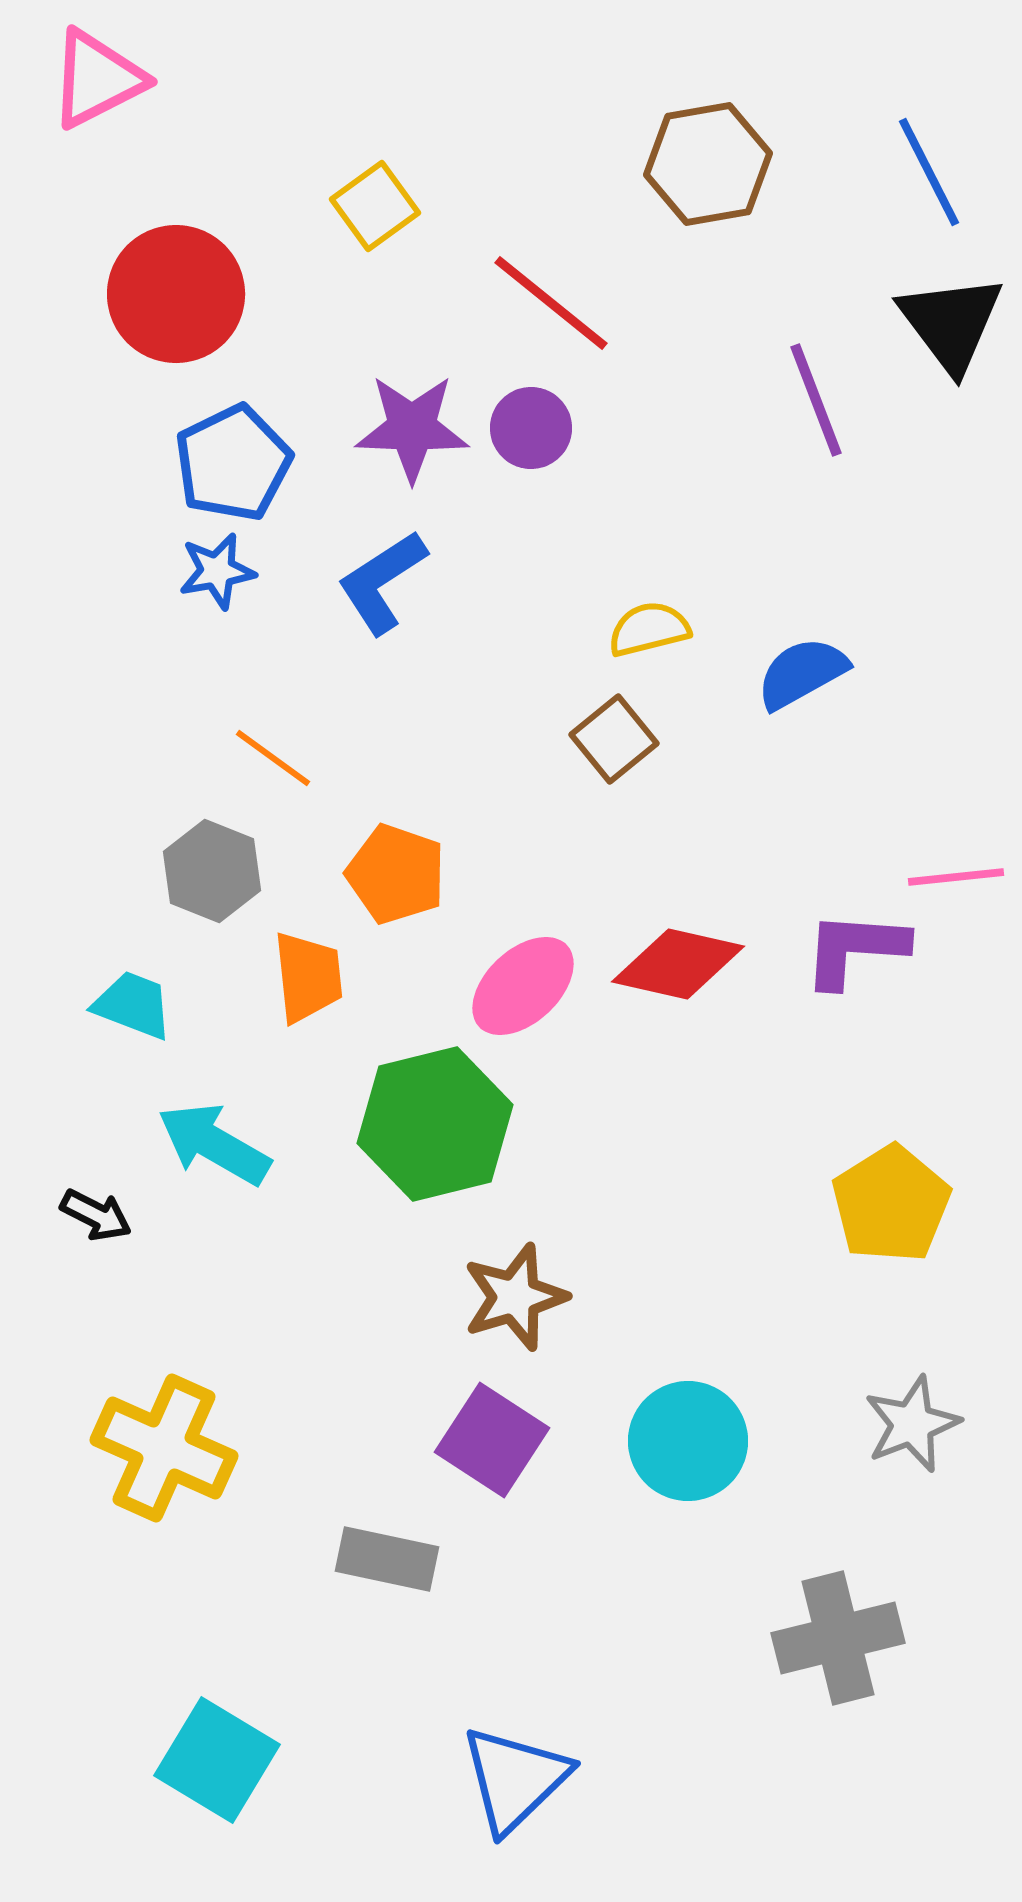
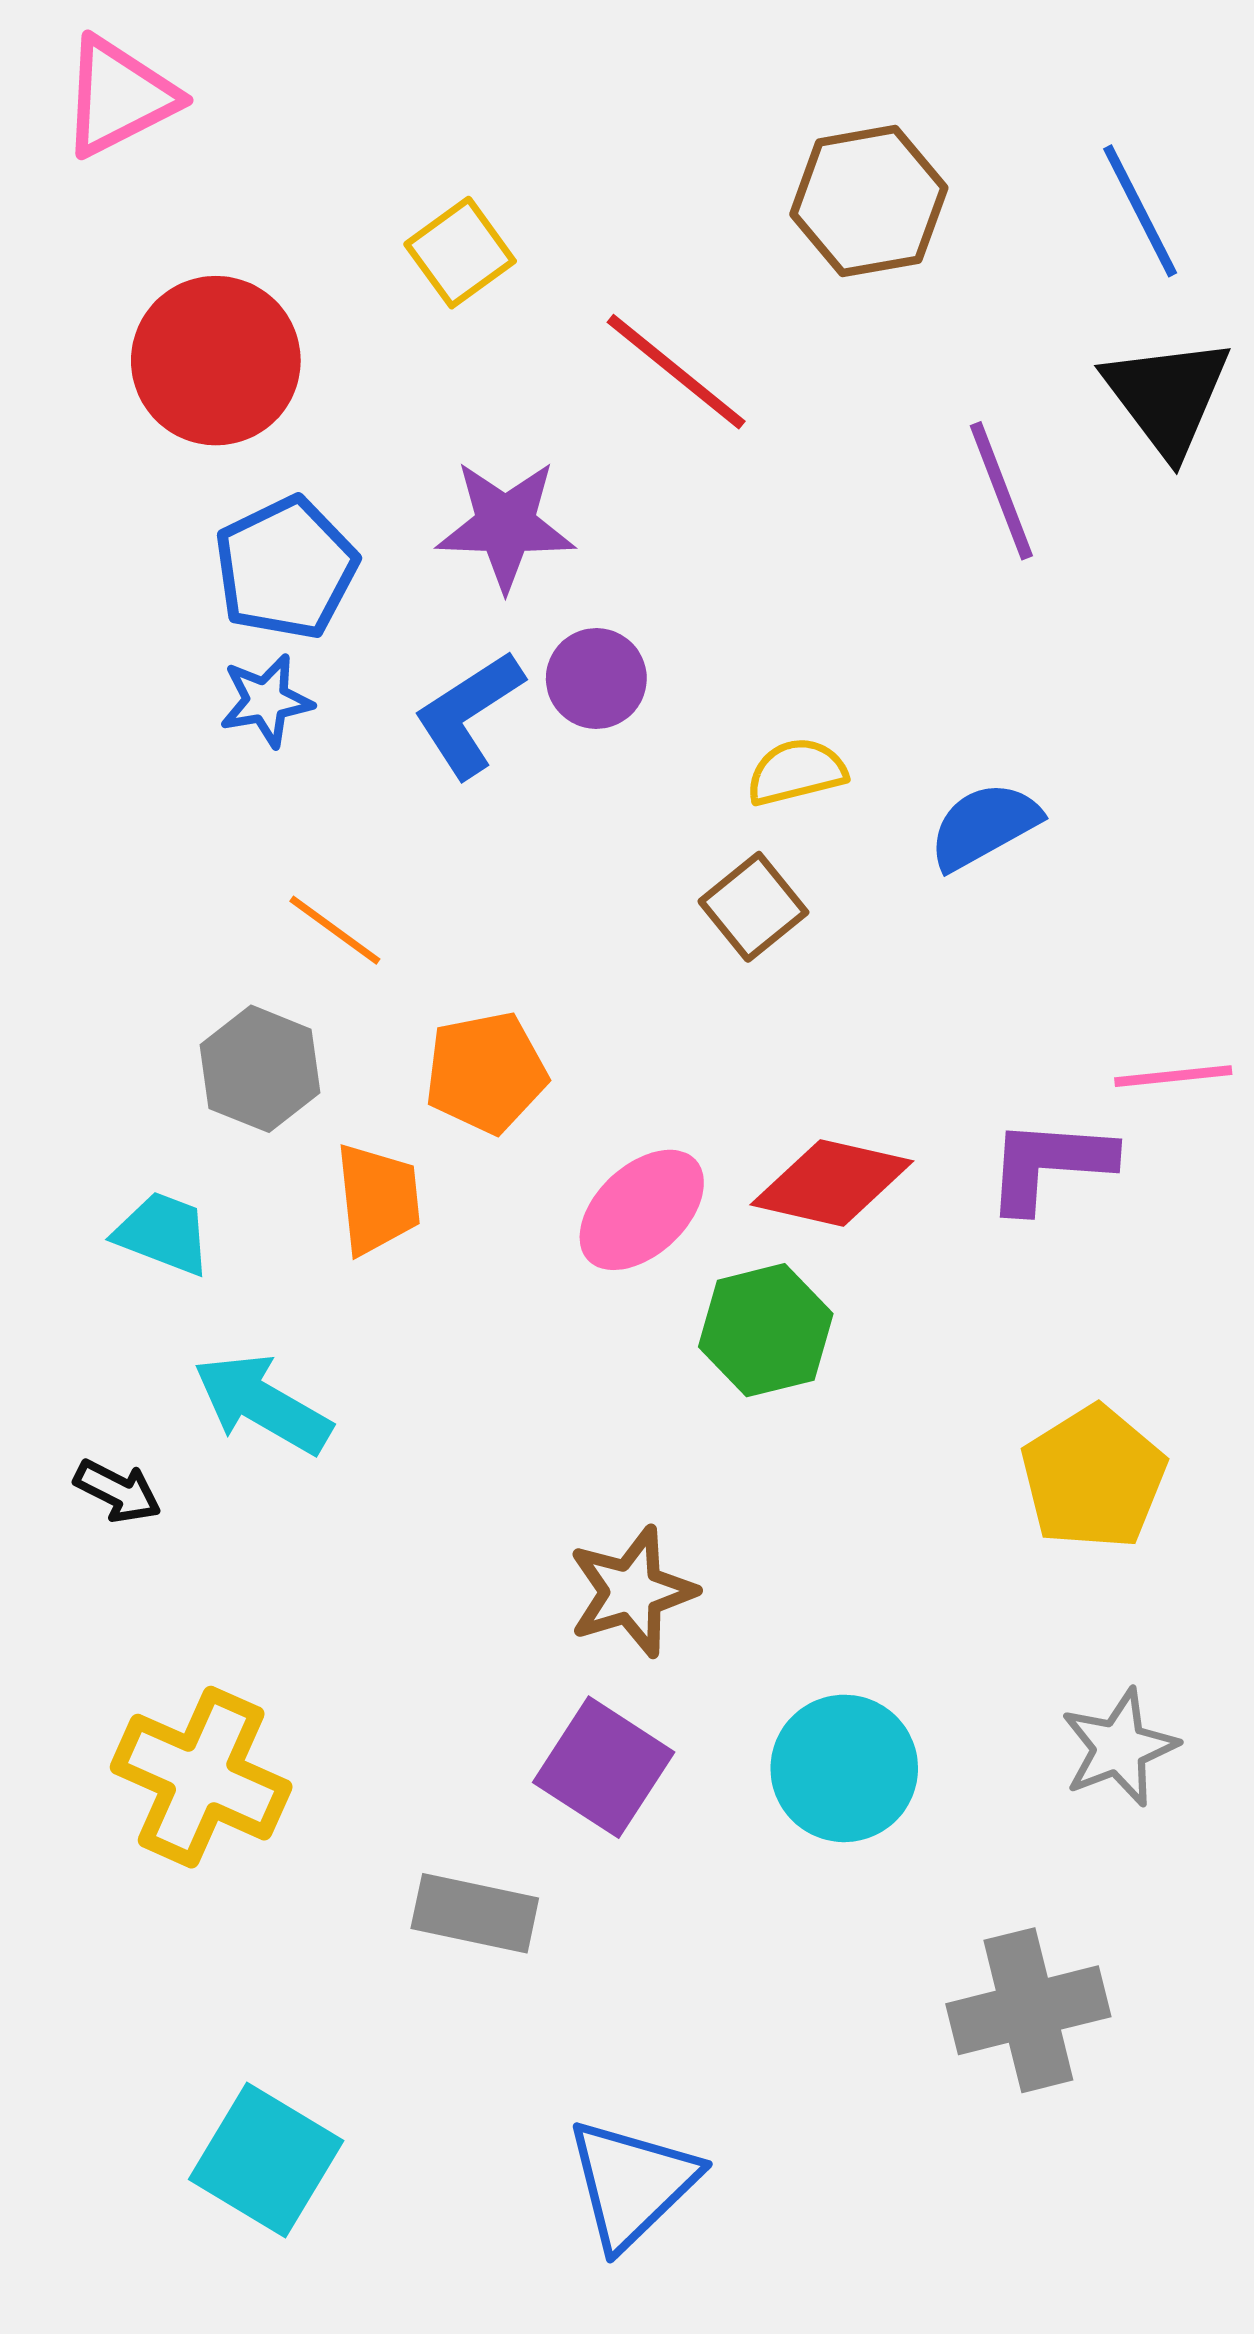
purple circle: (531, 428) -> (596, 678), moved
orange pentagon: (396, 874) -> (486, 1072), turned -30
green hexagon: (435, 1124) -> (766, 1330), moved, size x0.7

